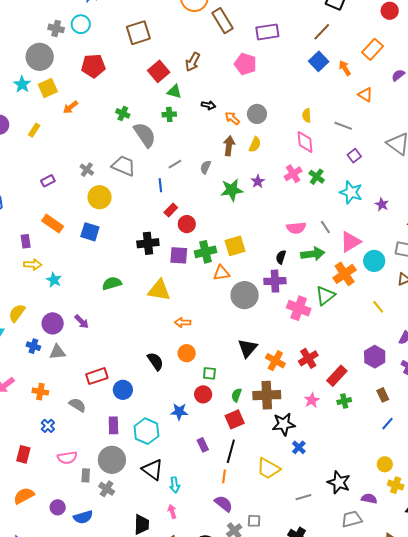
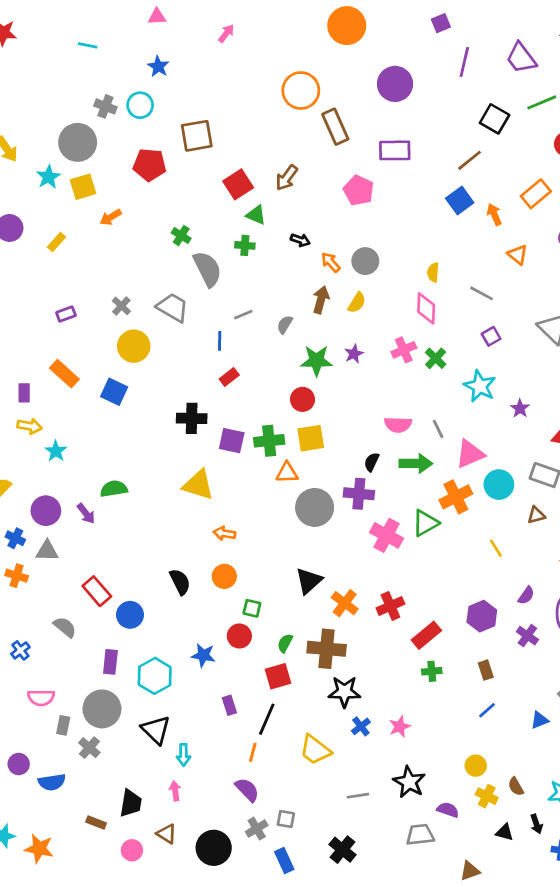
brown square: (138, 33) -> (197, 136), moved
red circle: (187, 224) -> (302, 399), moved
green semicircle: (112, 283) -> (114, 489), moved
red rectangle: (97, 376) -> (97, 591), turned 60
orange cross: (40, 392) -> (17, 576), moved
pink star: (312, 400) -> (400, 727), moved

